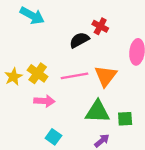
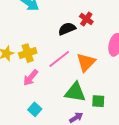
yellow cross: (38, 73) -> (28, 53), turned 30
pink line: (75, 76) -> (59, 59), turned -35
pink arrow: (44, 101) -> (31, 78), turned 120

